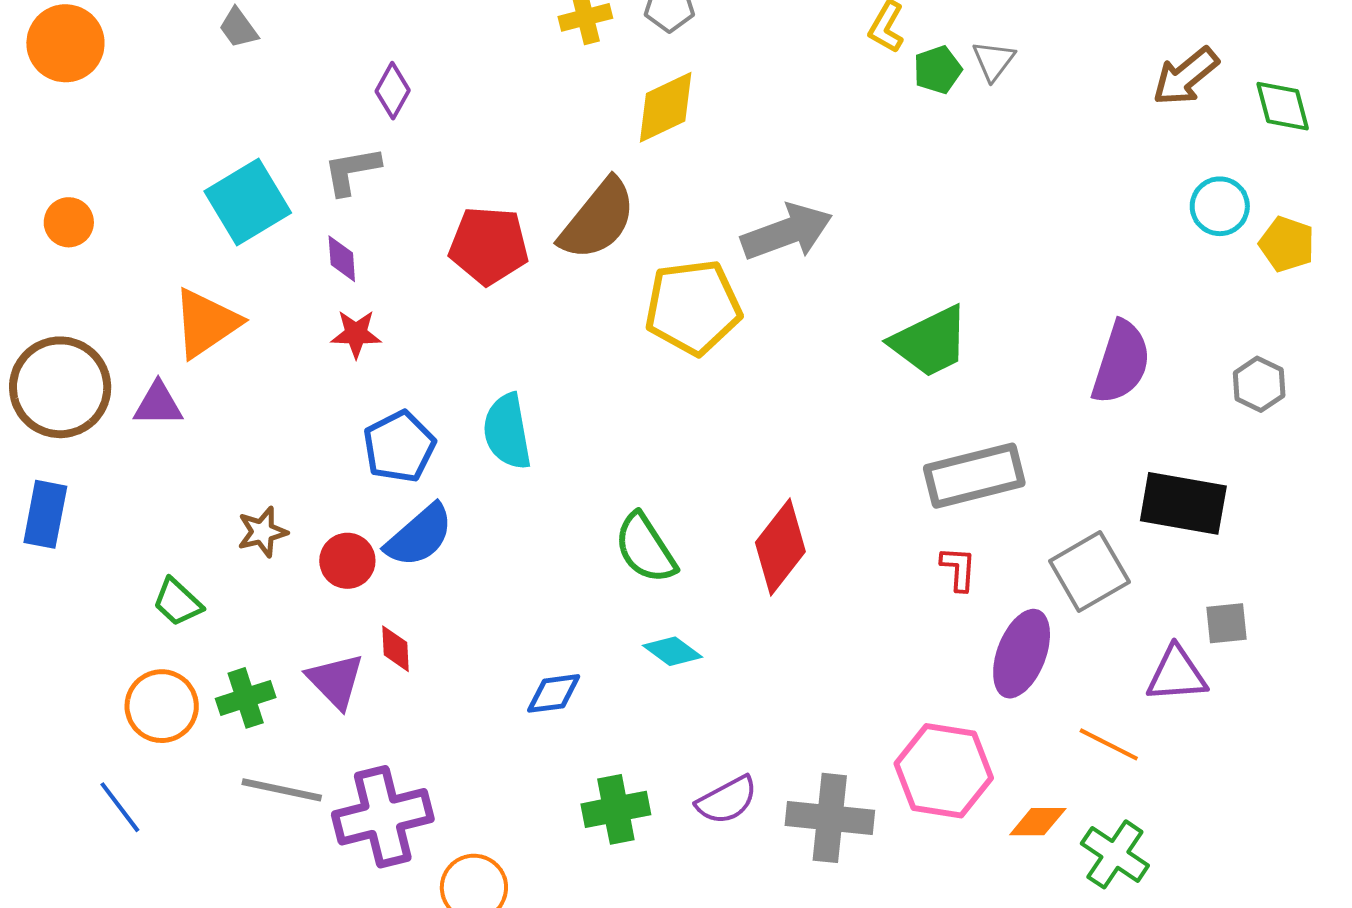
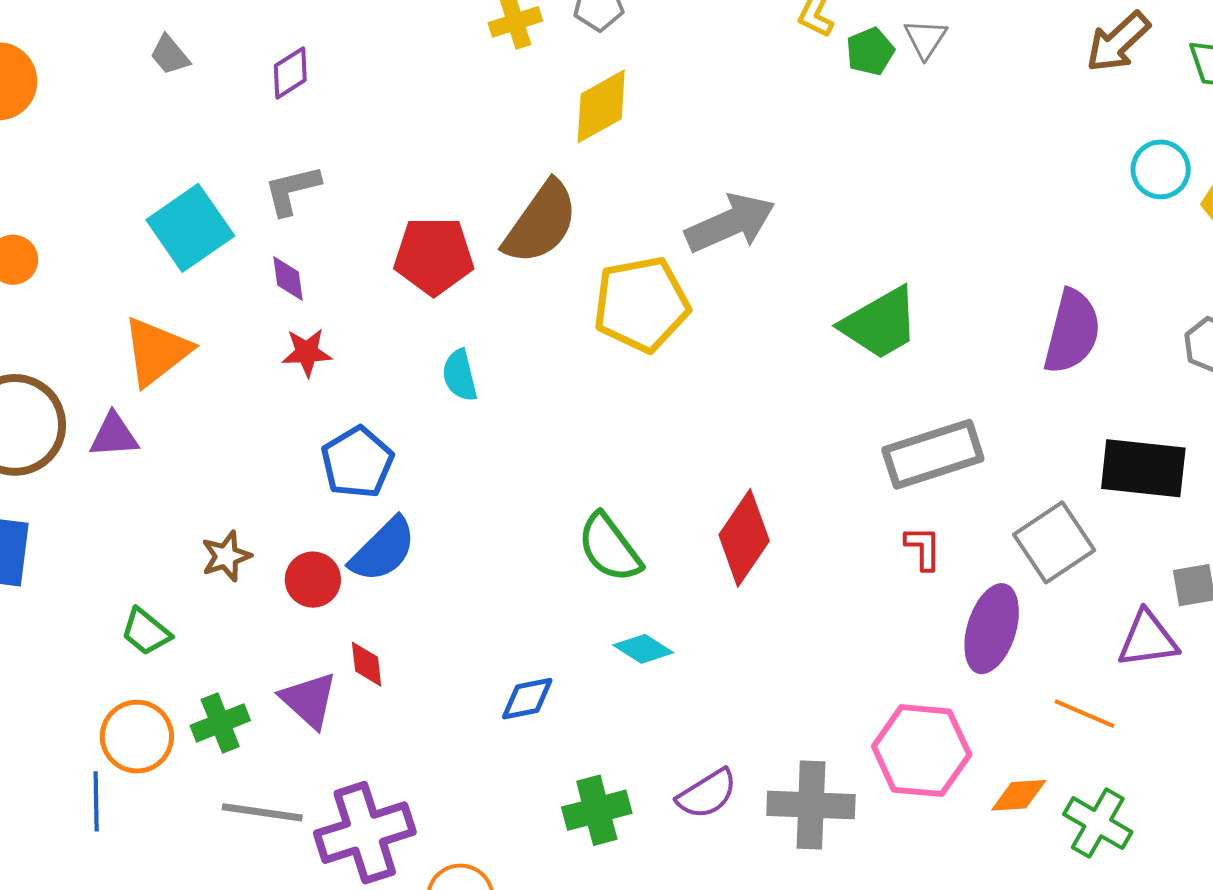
purple diamond: (393, 91) -> (290, 73), moved, turned 32
cyan semicircle: (507, 432) -> (460, 375), moved, size x0.7
blue line: (120, 807) -> (96, 801), moved, turned 40

